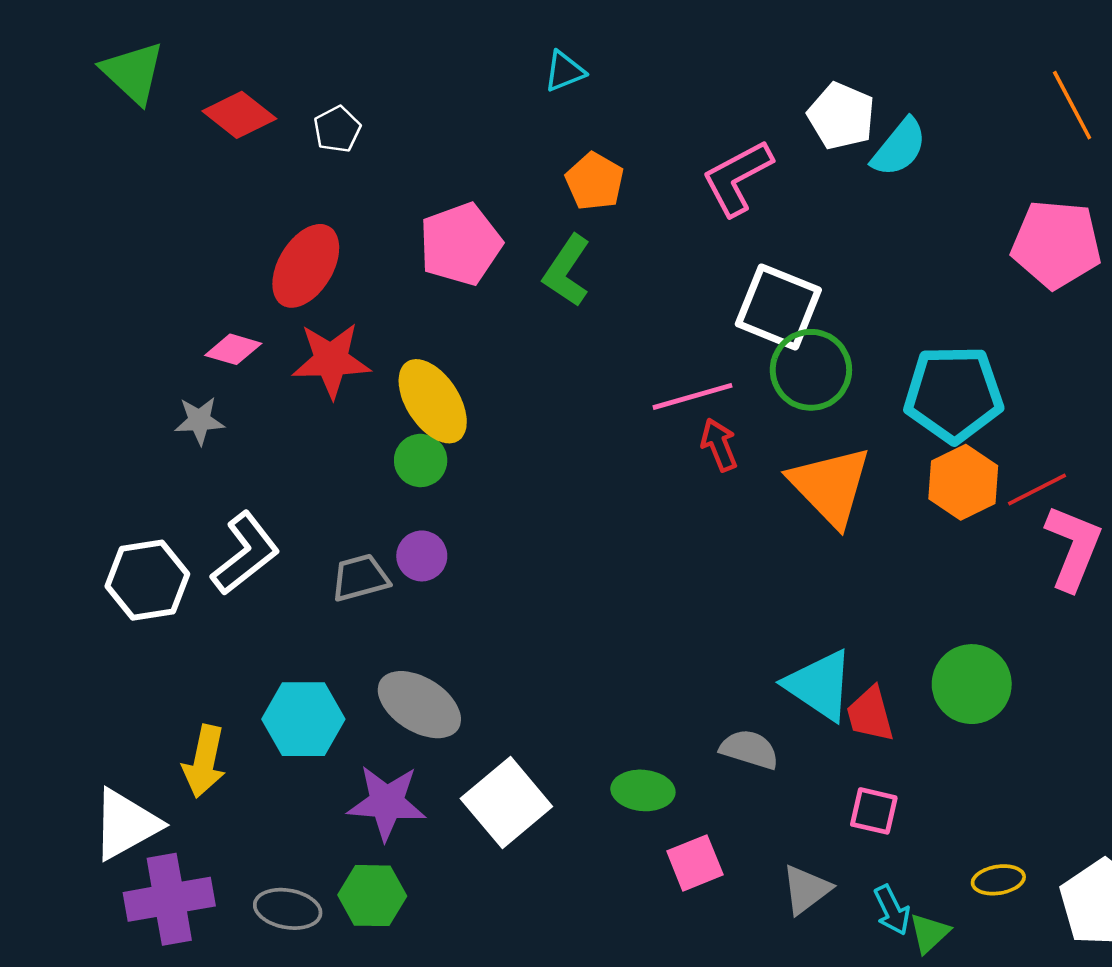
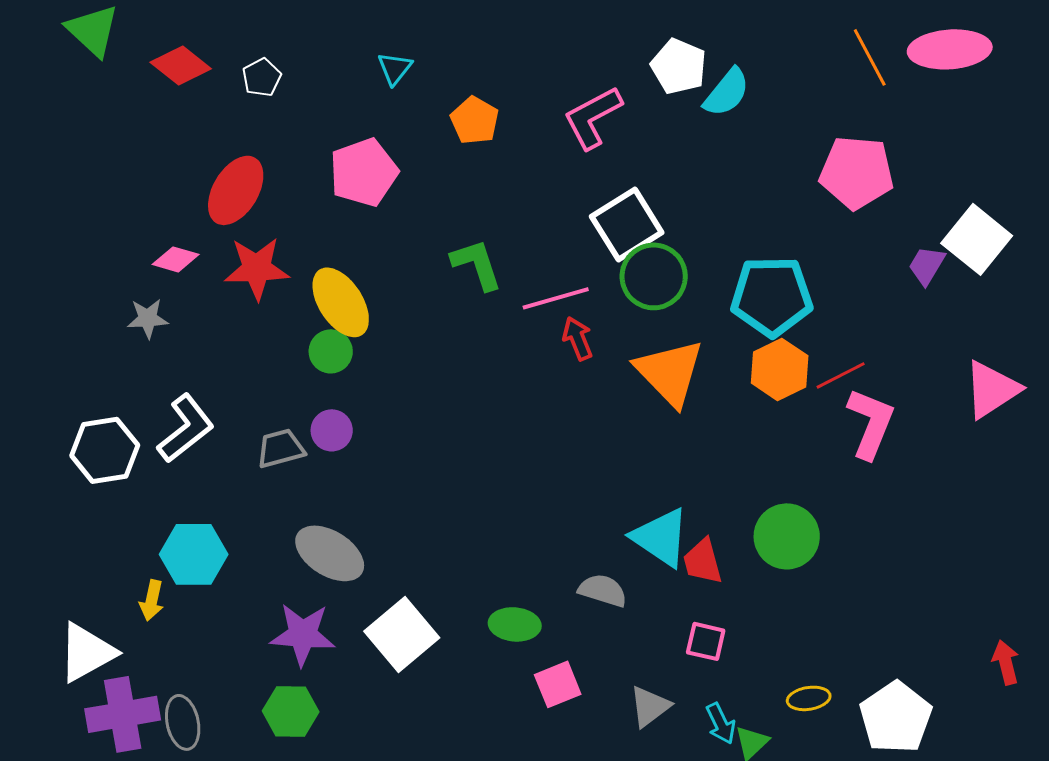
cyan triangle: (564, 71) -> (395, 68), moved, turned -30
green L-shape: (567, 271) -> (477, 264), moved, turned 128
white square: (778, 307) -> (627, 224), turned 36
cyan hexagon: (303, 719) -> (194, 554), moved
yellow arrow: (204, 761) -> (152, 600), size x0.7
gray ellipse: (288, 909) -> (183, 722), moved, turned 68

